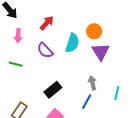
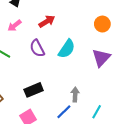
orange circle: (94, 31) -> (102, 24), moved
pink arrow: (18, 36) -> (14, 26), turned 32
purple triangle: (101, 52) -> (101, 58), moved

